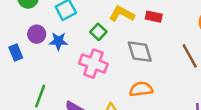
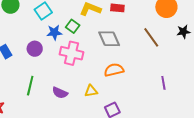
purple circle: (37, 34) -> (35, 49), moved
blue star: (58, 41) -> (54, 32), moved

